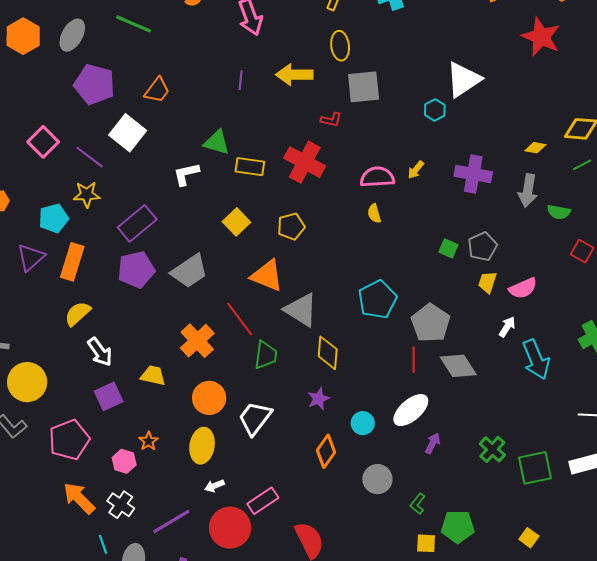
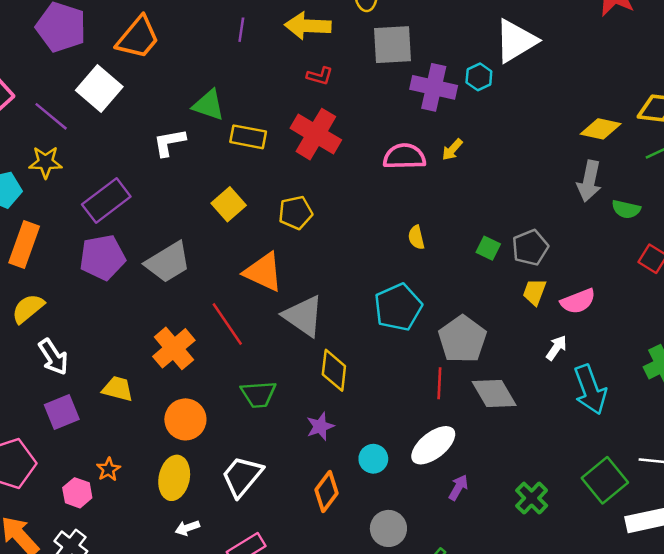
orange trapezoid: (157, 90) -> (138, 38), size x1.4
red L-shape: (331, 120) -> (320, 76), moved
yellow diamond: (535, 148) -> (601, 129), size x1.5
purple cross: (473, 174) -> (434, 87), moved
yellow semicircle: (374, 213) -> (416, 237), moved
green trapezoid: (266, 355) -> (258, 394), moved, turned 76
white trapezoid: (255, 418) -> (242, 476), moved
green square: (535, 468) -> (605, 480), moved, turned -30

